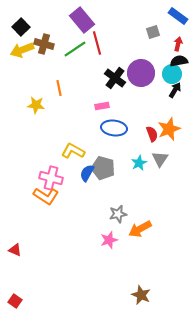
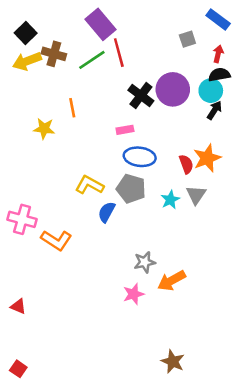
gray pentagon: (103, 168) -> (131, 189), moved
pink cross: (51, 178) -> (22, 219), moved

